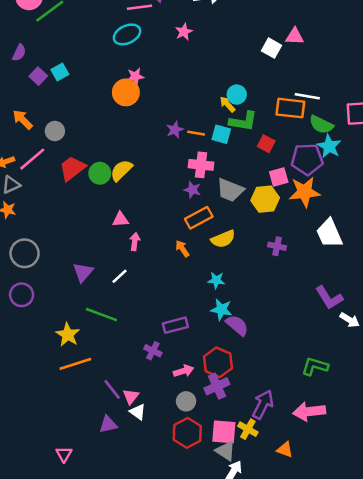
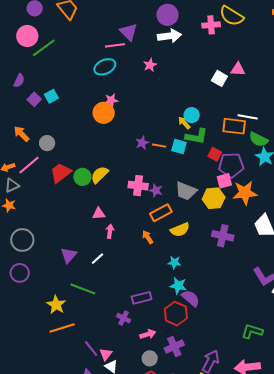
purple pentagon: (307, 159) -> (231, 165), moved
pink cross: (201, 165) -> (138, 186), moved
purple cross: (277, 246) -> (223, 236), size x1.5
red hexagon: (218, 362) -> (176, 314), moved

